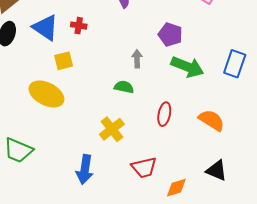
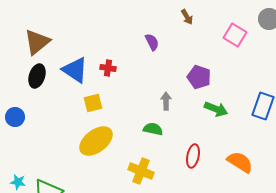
green arrow: (187, 67) -> (216, 109), size x0.7
yellow ellipse: (46, 94) -> (96, 141), moved, turned -64
yellow cross: (112, 129) -> (141, 171), turned -30

